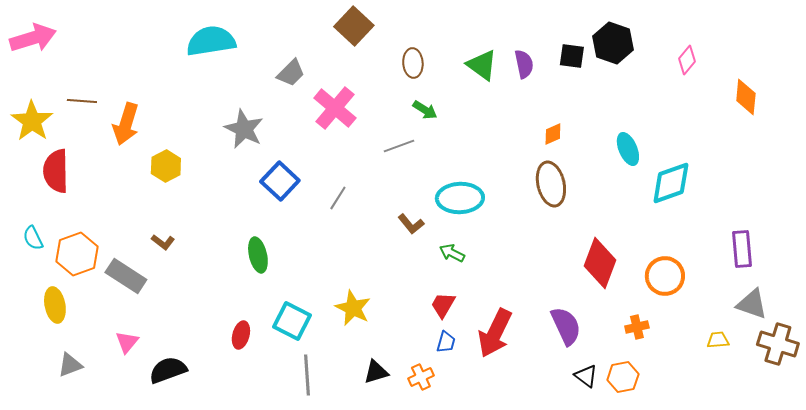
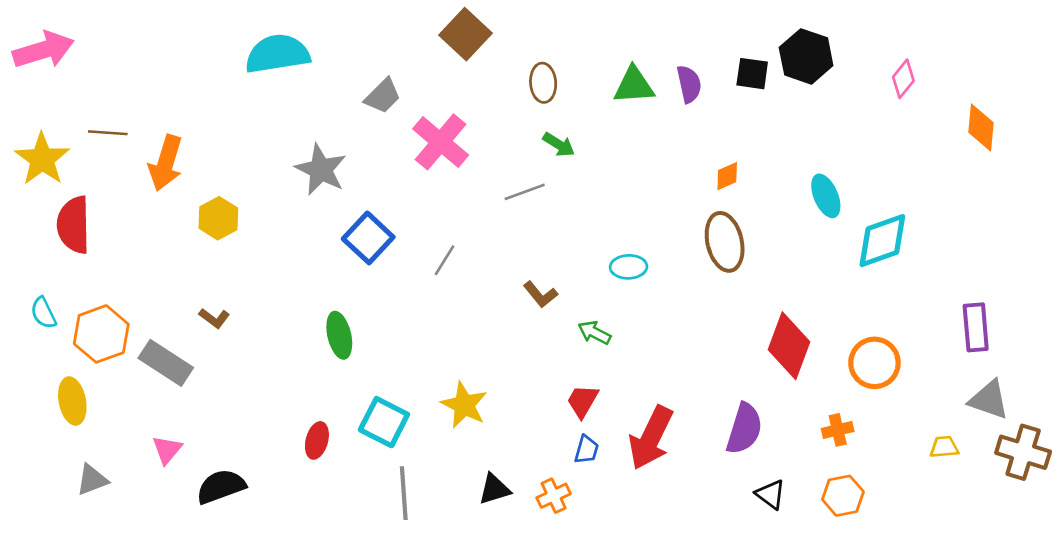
green triangle: (482, 65) -> (634, 85), turned -40
cyan ellipse: (460, 198) -> (629, 267), moved, size x0.6
purple semicircle: (566, 326) -> (744, 429), turned 42
orange hexagon: (623, 377) -> (843, 496), moved

